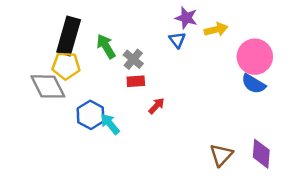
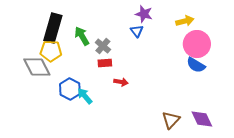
yellow arrow: (216, 29) -> (185, 21), moved
red arrow: (157, 106) -> (121, 82), turned 56
purple diamond: (261, 154) -> (202, 119), turned -30

